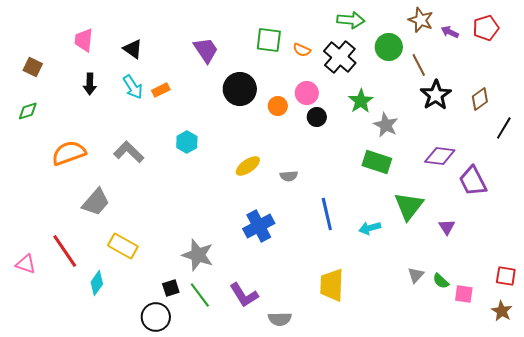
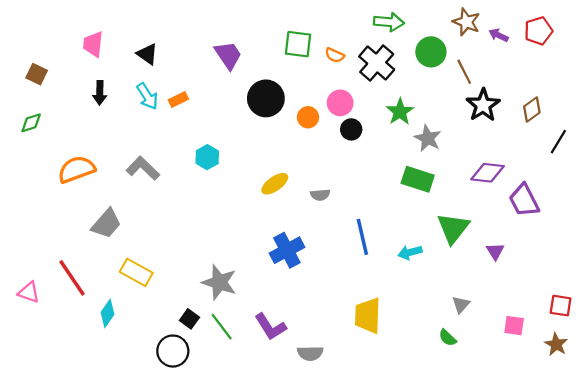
green semicircle: (441, 281) -> (448, 338), moved
black square: (171, 288) -> (189, 319), turned -36

